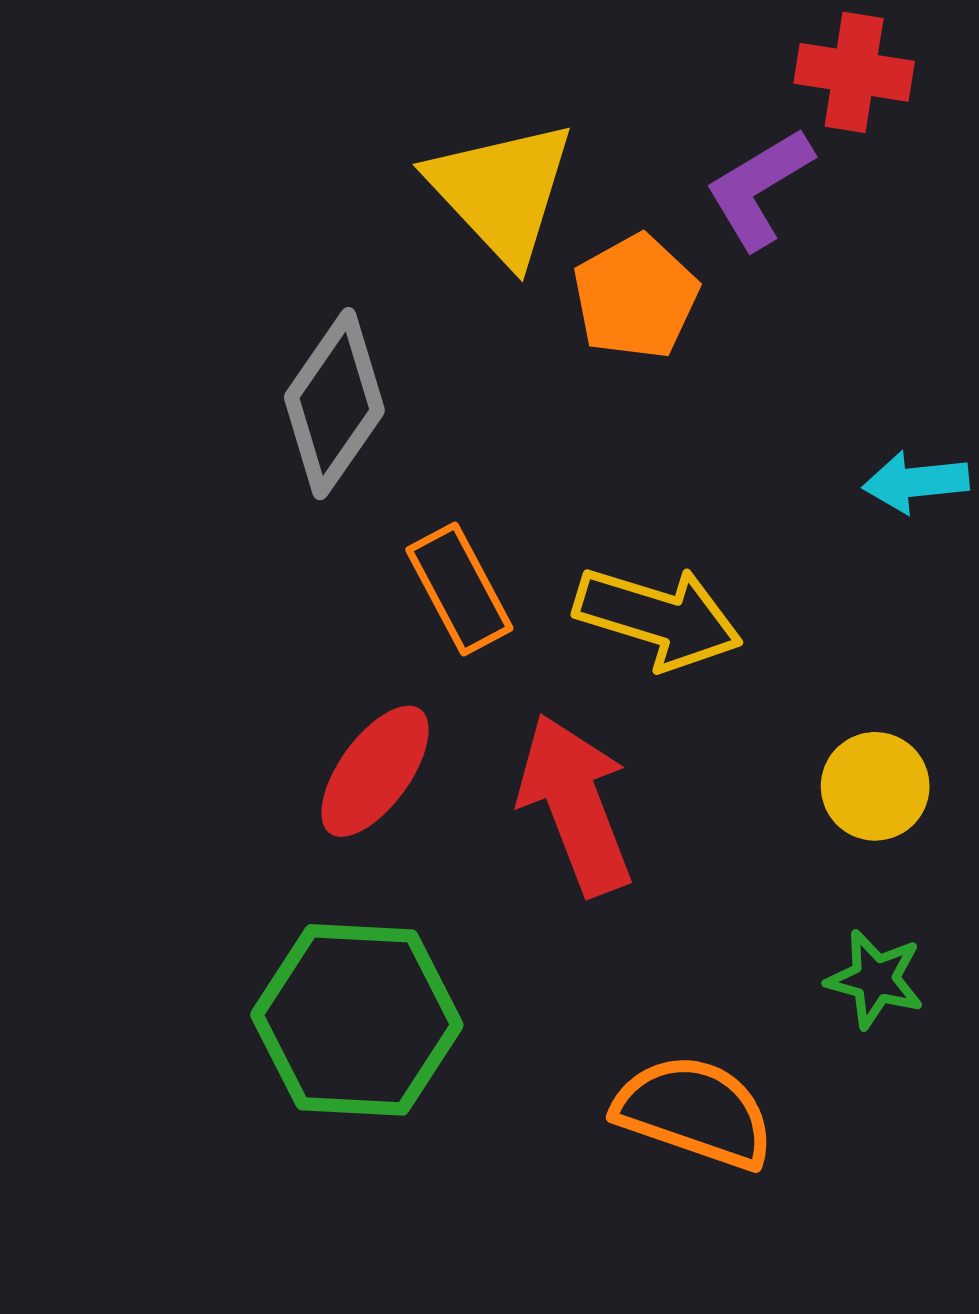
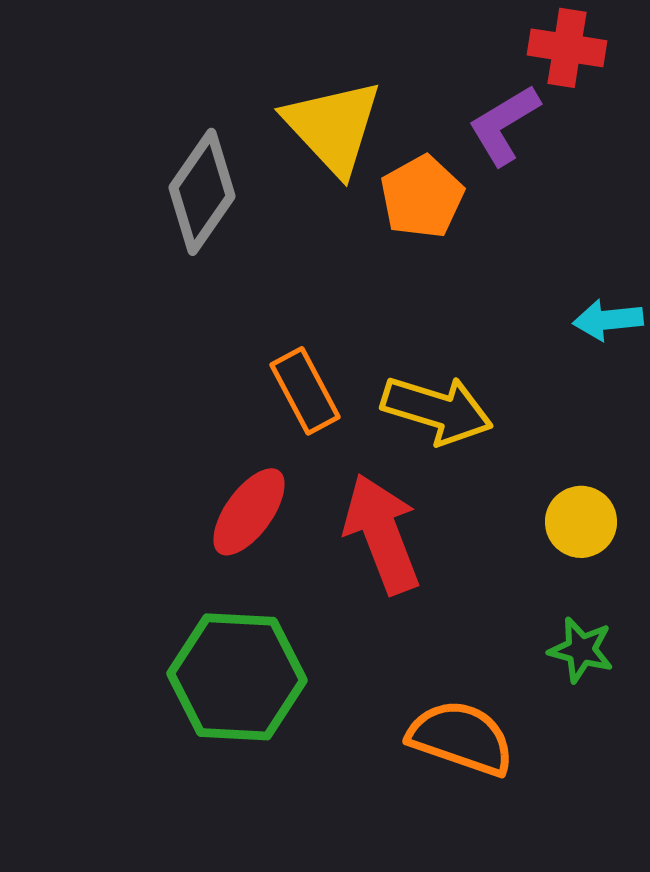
gray diamond: (334, 404) -> (202, 192), moved

